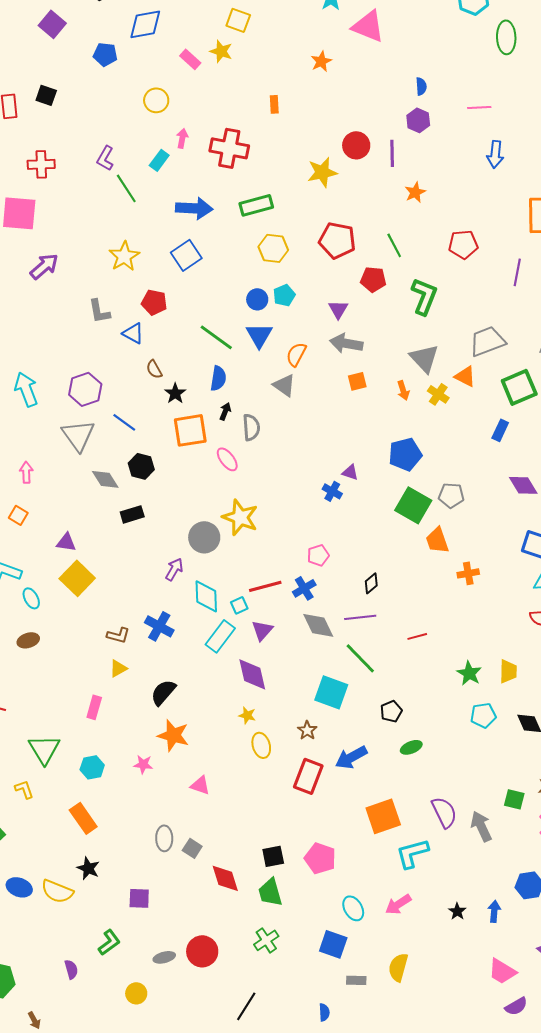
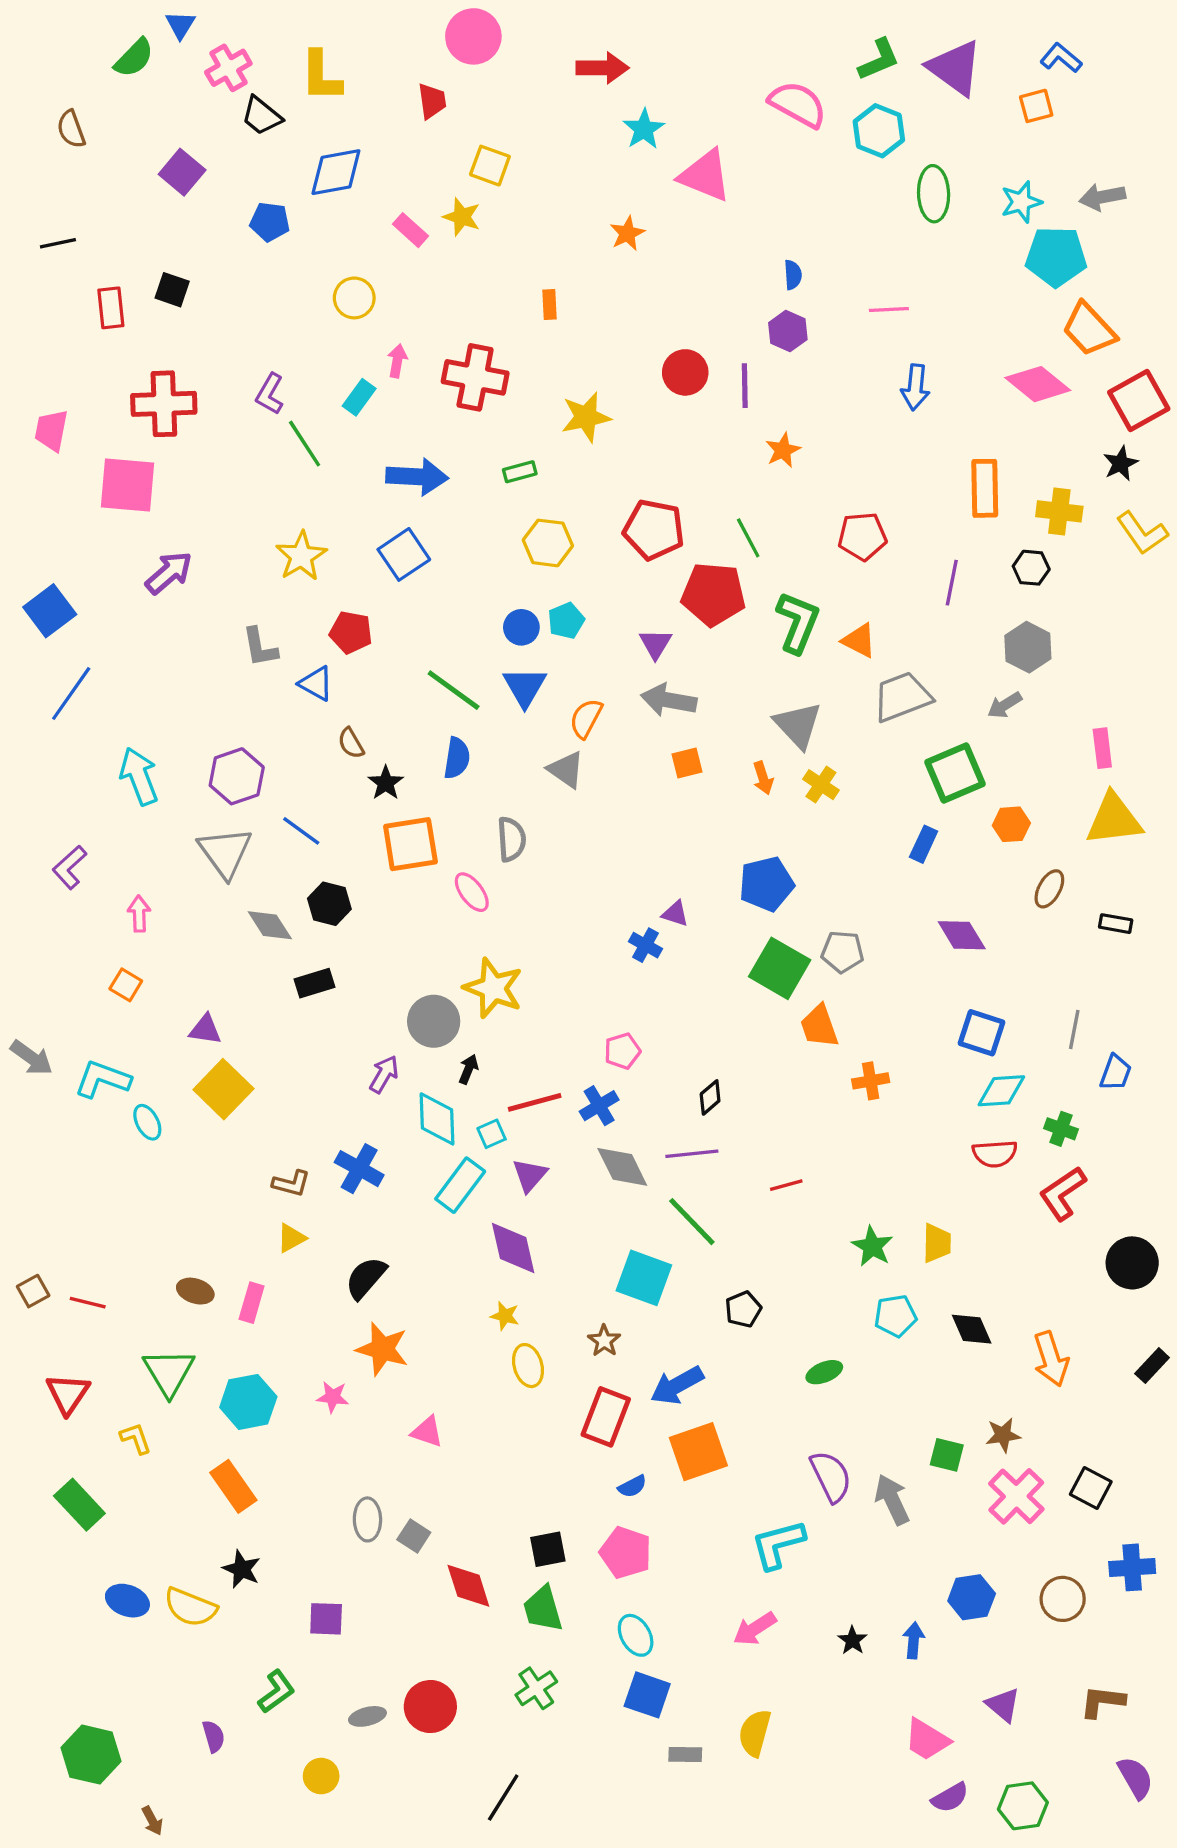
red cross: (41, 164) -> (164, 404), size x1.4
yellow star: (322, 172) -> (586, 417), moved
green rectangle: (256, 205) -> (520, 472), size x0.6
red pentagon: (373, 279) -> (713, 594), size x1.5
orange triangle: (465, 376) -> (859, 641), moved
black arrow: (225, 411) -> (468, 1069), moved
brown ellipse: (28, 640) -> (195, 1291), moved, turned 35
green ellipse: (411, 747) -> (824, 1372), moved
cyan hexagon: (92, 767) -> (248, 1402), size x1.4
orange square: (383, 816) -> (698, 1452), moved
cyan ellipse: (353, 908) -> (636, 1635), moved
blue semicircle: (324, 1012) -> (632, 1486), moved, turned 66

